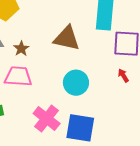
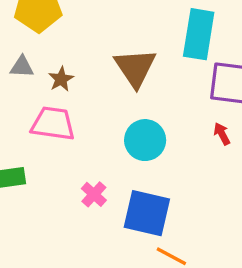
brown triangle: (67, 38) -> (135, 68), turned 40
pink cross: (47, 119) -> (94, 194), size x0.6

